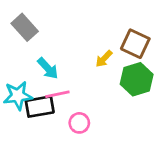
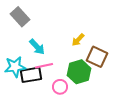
brown square: (135, 44) -> (97, 57), moved
green hexagon: (137, 79) -> (79, 72), moved

